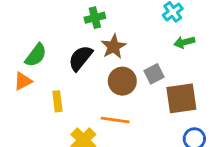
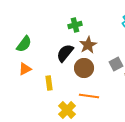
green semicircle: (36, 55) -> (24, 44), moved
brown circle: (122, 81) -> (84, 68), moved

